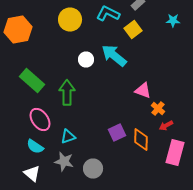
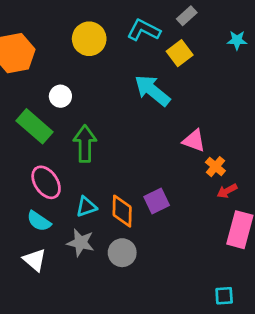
white circle: (86, 60) -> (60, 96), moved
orange diamond: (141, 140) -> (122, 211), moved

